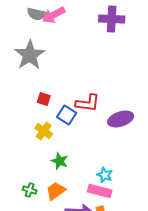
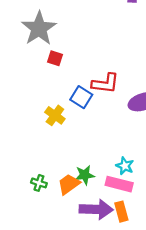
red square: (44, 99) -> (55, 58), moved
green star: (60, 161) -> (85, 175), moved, turned -30

